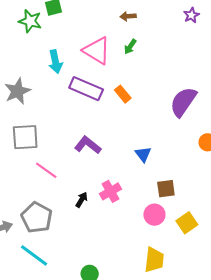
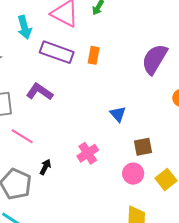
orange rectangle: (123, 94) -> (94, 55), turned 54
purple L-shape: (88, 145) -> (40, 92), moved
black arrow: (82, 200) -> (45, 167), moved

